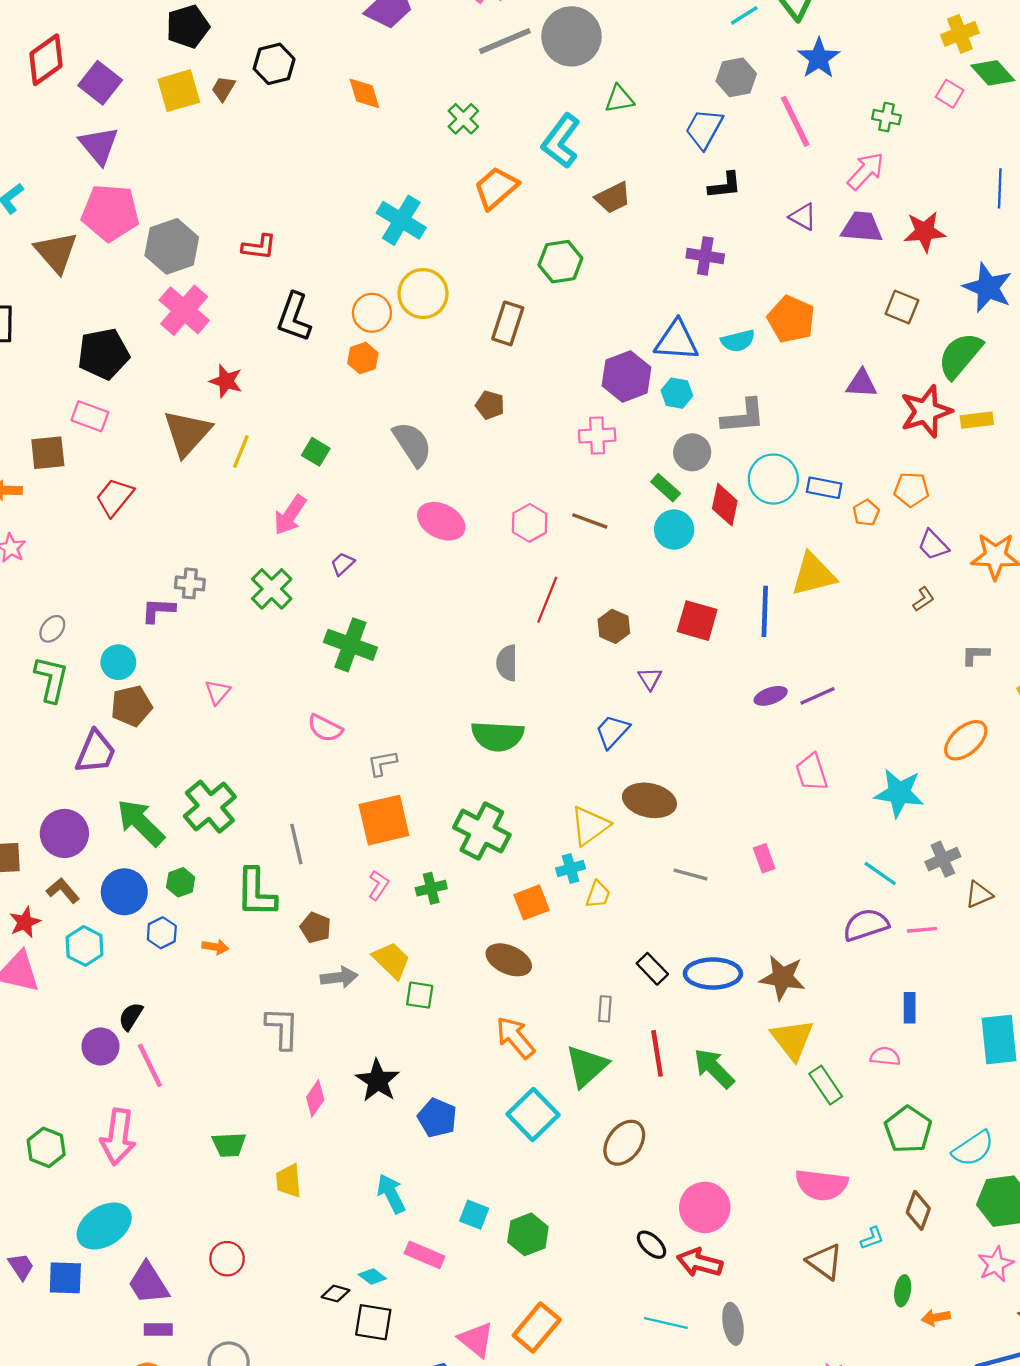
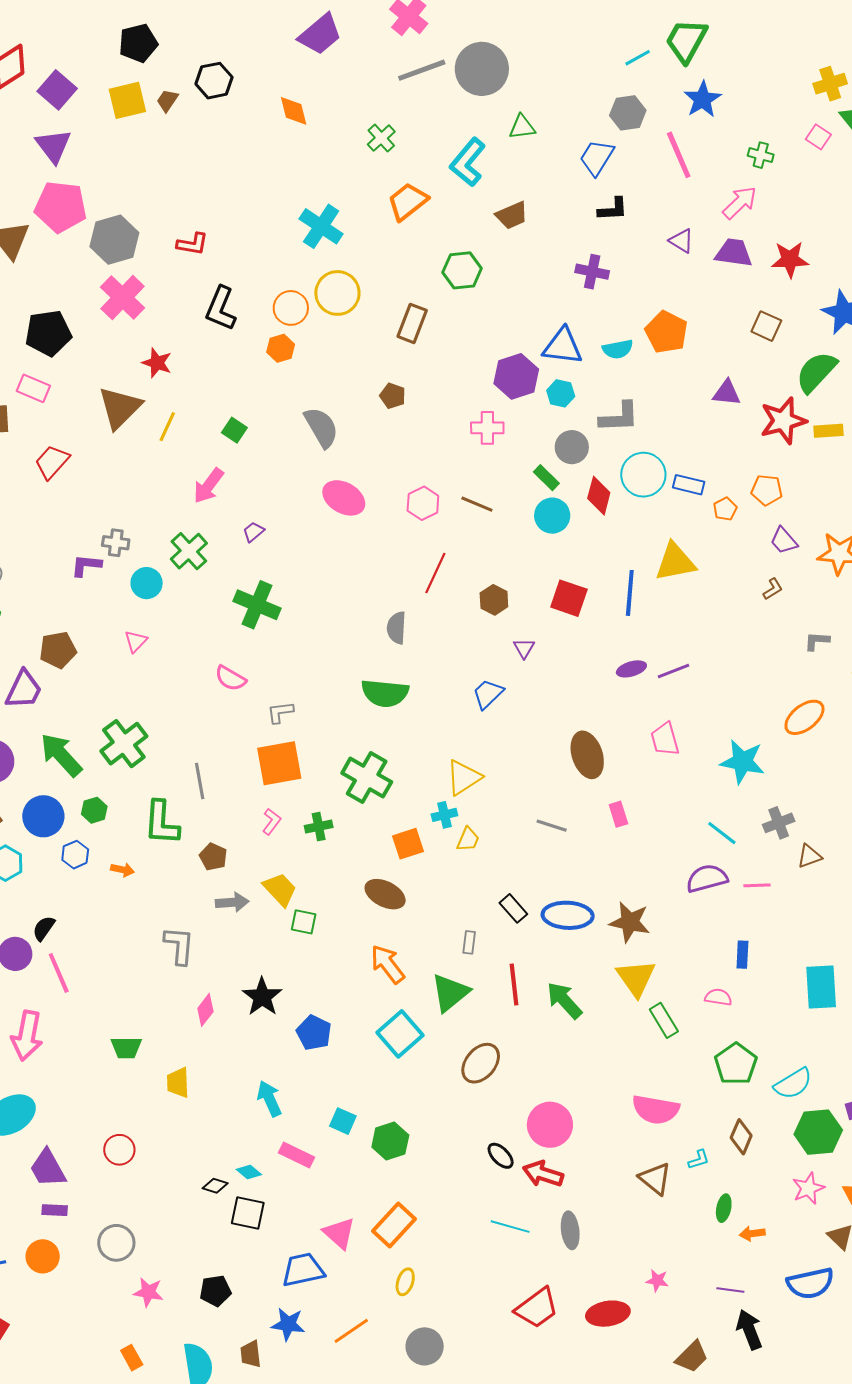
cyan circle: (118, 662) -> (147, 583), moved
brown ellipse: (649, 800) -> (587, 755), moved, turned 57

